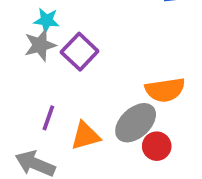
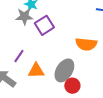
orange semicircle: (165, 90) -> (86, 44), moved
gray ellipse: (136, 123) -> (64, 70), turned -30

